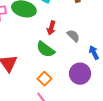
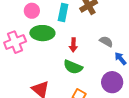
gray semicircle: (73, 36) -> (106, 42), moved

